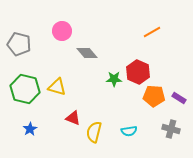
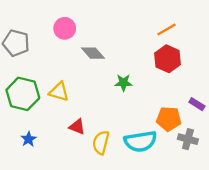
red hexagon: (138, 72) -> (168, 59), moved
orange pentagon: (154, 96) -> (169, 119), moved
cyan semicircle: (129, 131) -> (140, 141), size x1.8

